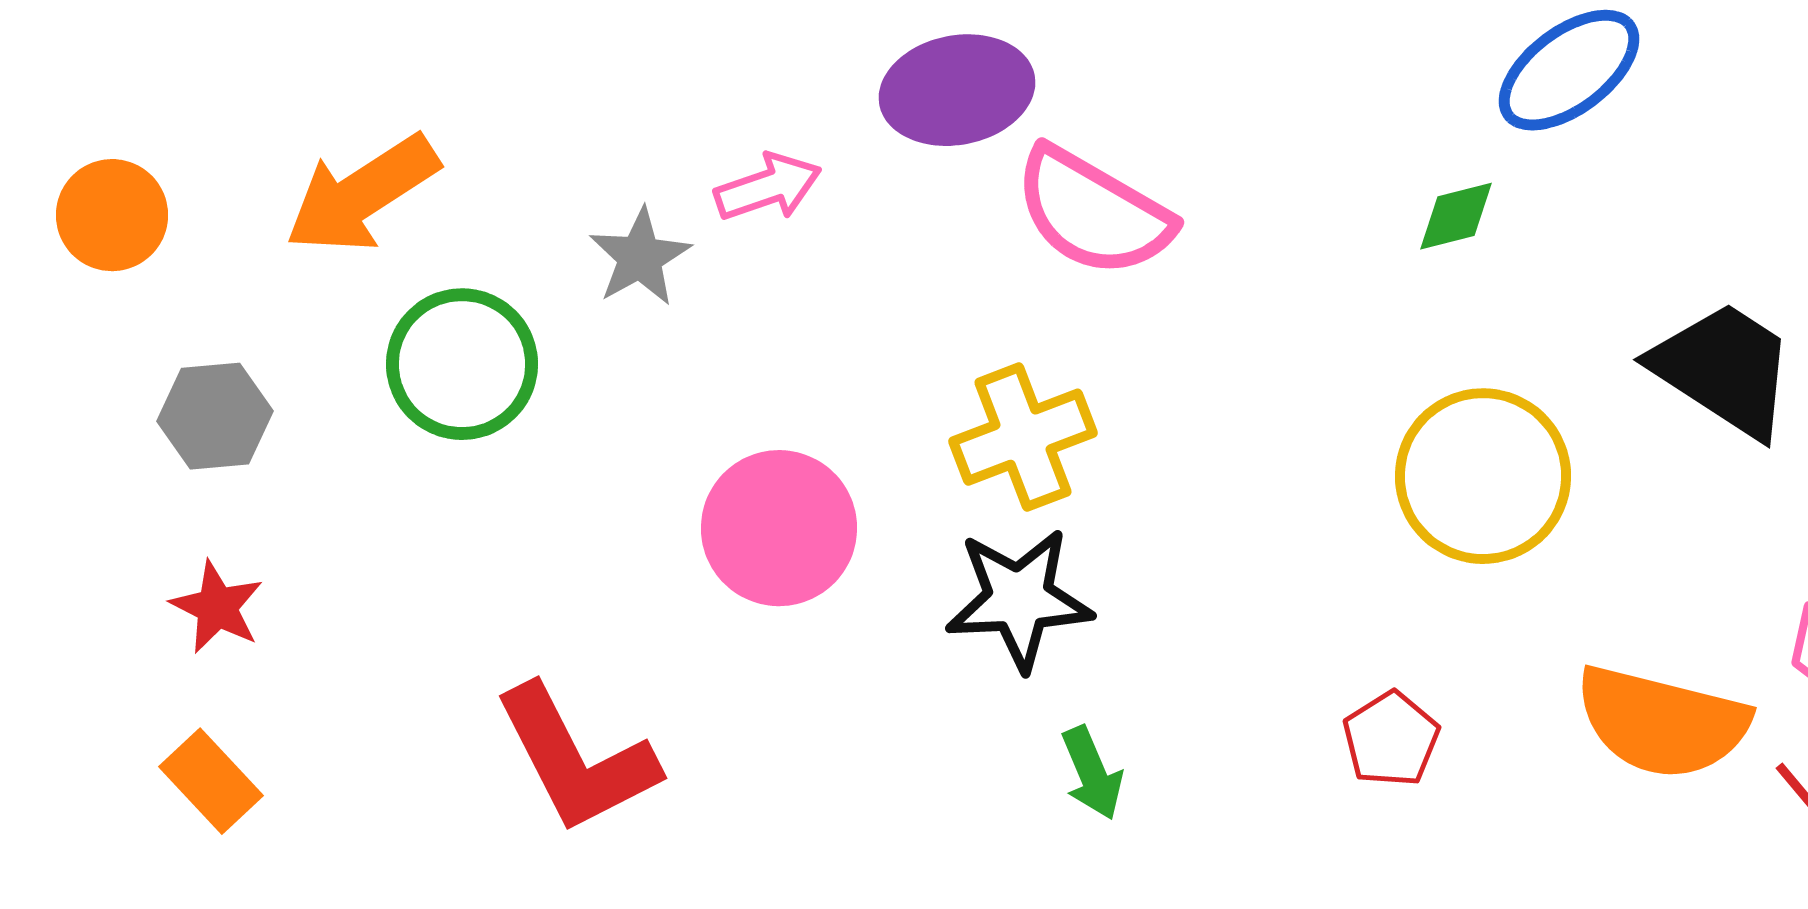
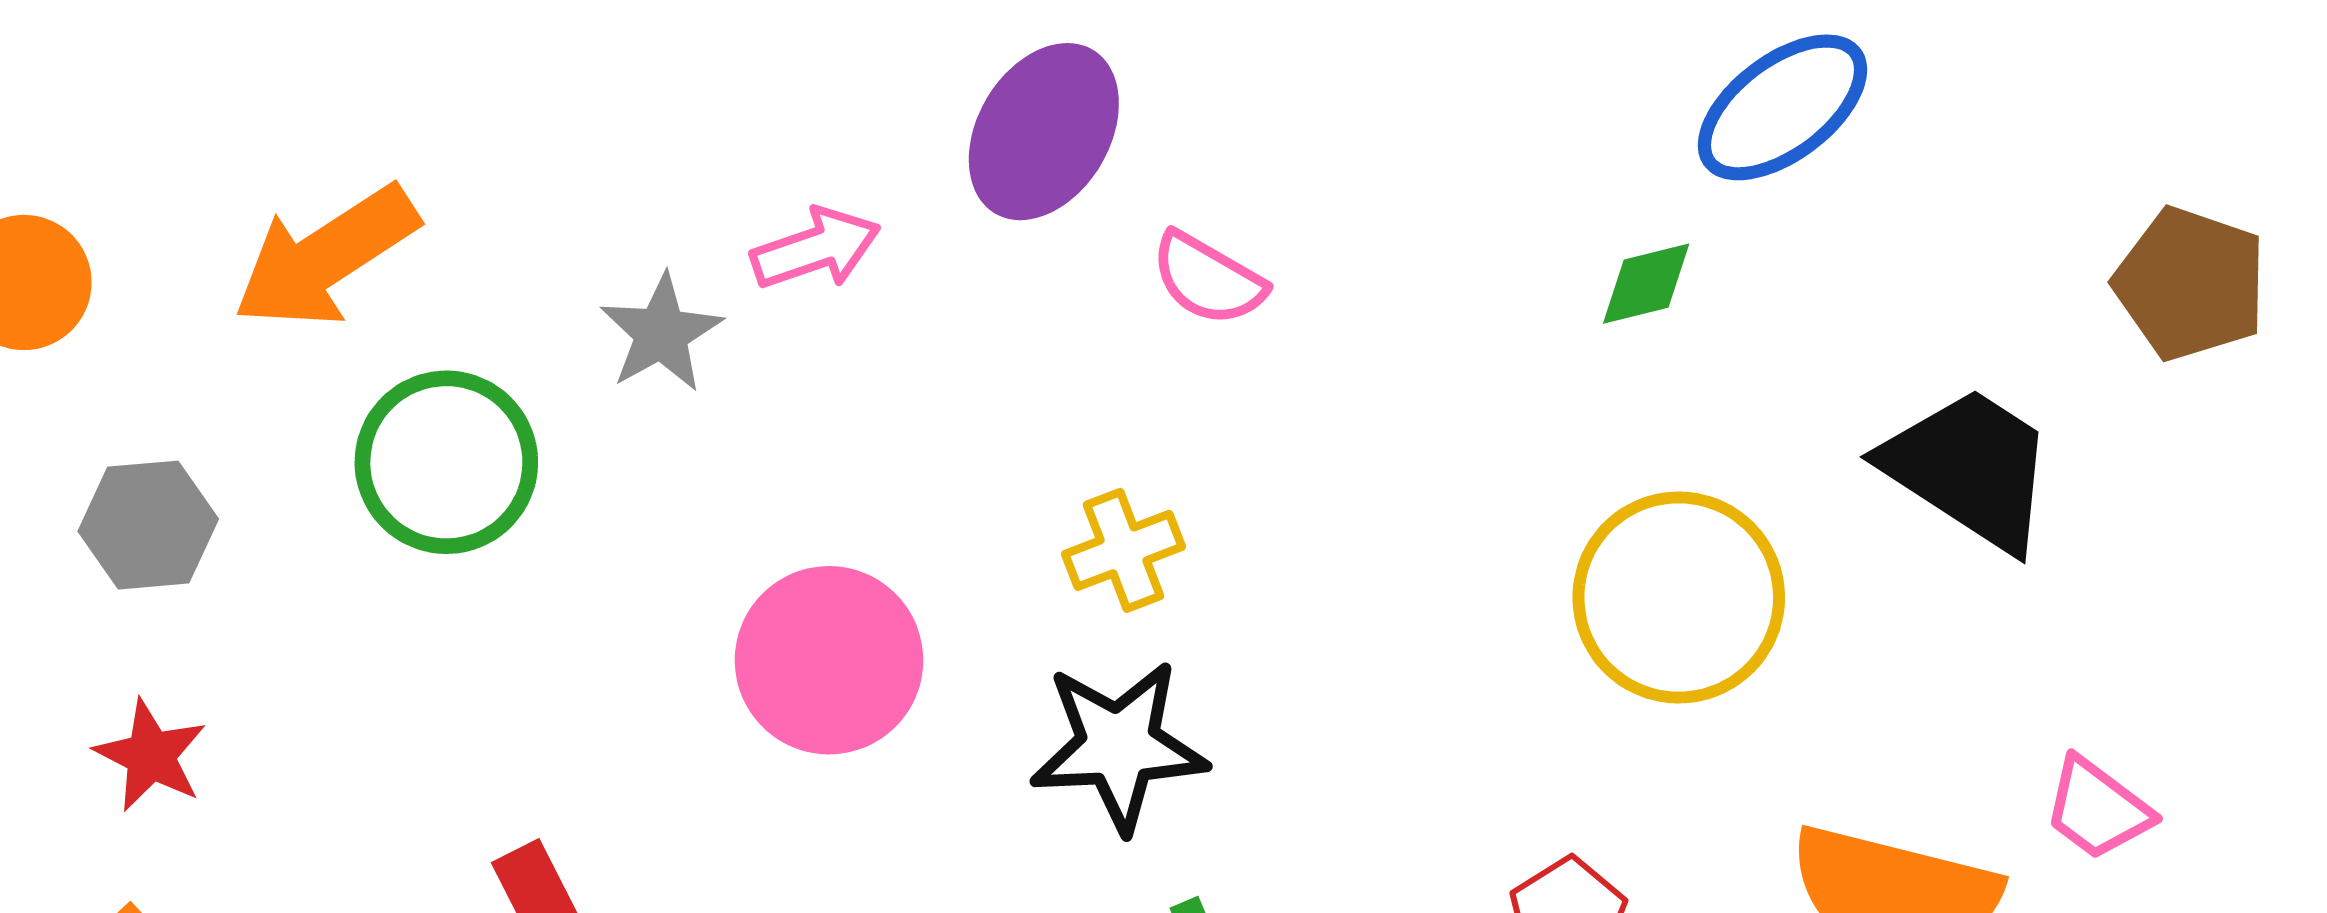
purple ellipse: (957, 90) -> (1044, 132), turned -48
pink semicircle: (1093, 212) -> (1208, 279), size x0.6
yellow cross: (1023, 437) -> (1123, 550), size x0.7

